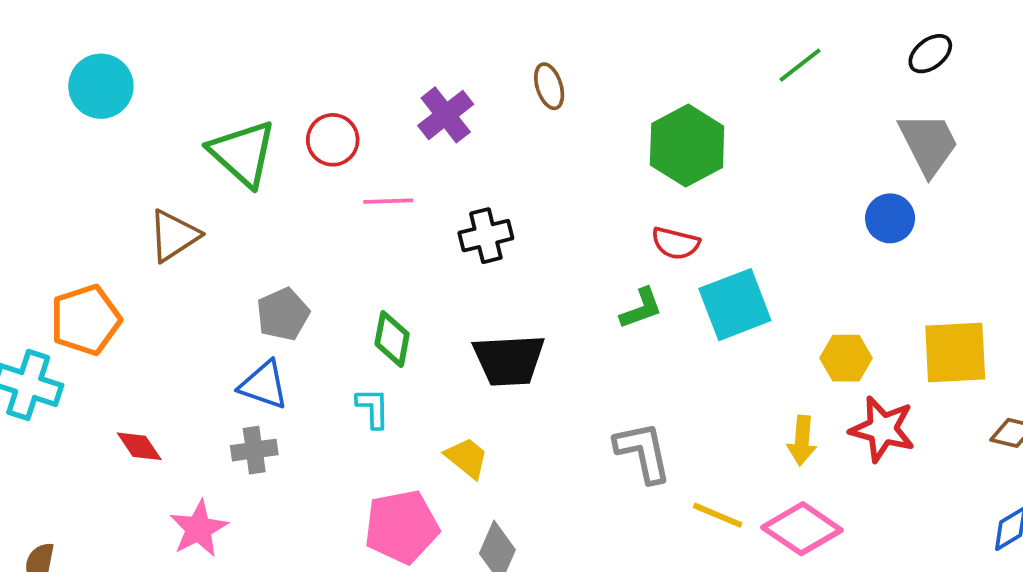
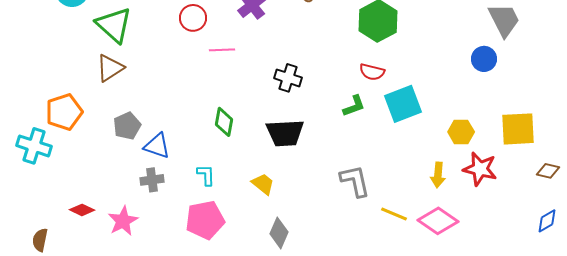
green triangle: (243, 153) -> (114, 25), moved
black cross: (486, 236) -> (288, 78), moved, turned 32
gray pentagon: (283, 314) -> (127, 126), moved
cyan L-shape: (373, 408) -> (206, 175), moved
red diamond: (139, 446) -> (82, 210), moved, turned -30
pink pentagon: (402, 527) -> (205, 220), moved

